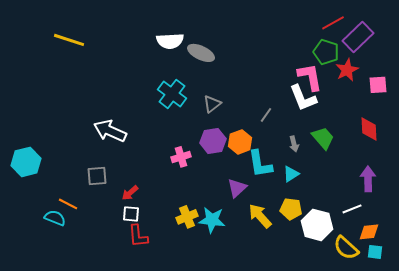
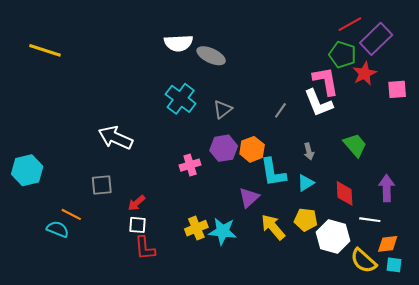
yellow line: (69, 40) -> (45, 50), moved
gray line: (266, 115) -> (280, 110), moved
red diamond: (369, 129) -> (345, 193), moved
green trapezoid: (323, 138) -> (355, 145), moved
white line: (352, 209) -> (370, 220), turned 30

